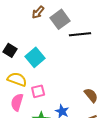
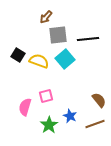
gray square: (60, 19) -> (58, 35), moved, turned 30
cyan square: (35, 57) -> (65, 59), moved
yellow semicircle: (17, 79) -> (39, 61), moved

